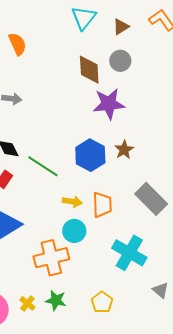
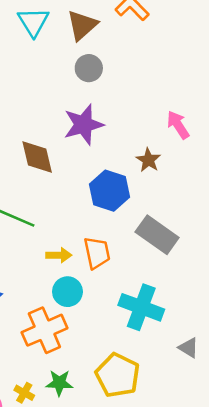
brown triangle: (121, 27) -> (82, 25), size x1.5
brown diamond: (89, 70) -> (37, 157), moved
brown star: (124, 150) -> (148, 160), moved
blue hexagon: (90, 155) -> (109, 191), moved
yellow pentagon: (102, 302) -> (118, 375), size x1.6

